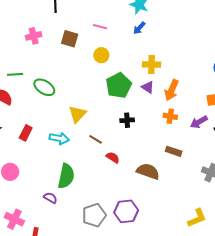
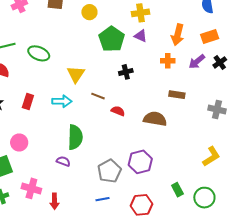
orange arrow: (172, 90) -> (178, 35), moved

